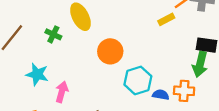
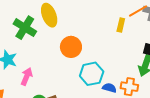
yellow rectangle: (166, 19) -> (121, 25), turned -56
green cross: (53, 34) -> (25, 28), size x1.6

